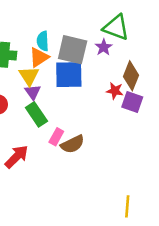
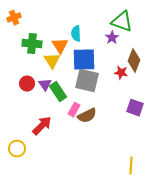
cyan semicircle: (43, 41) -> (76, 34), moved
gray square: (73, 50) -> (87, 81), moved
orange triangle: (39, 57) -> (60, 46), turned -30
purple triangle: (33, 92) -> (45, 85), moved
purple square: (132, 102) -> (135, 108), moved

